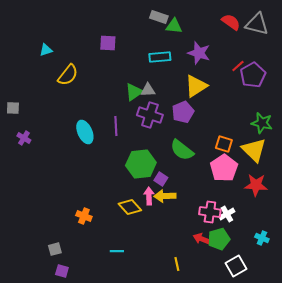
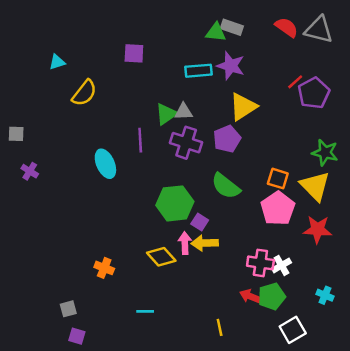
gray rectangle: (159, 17) -> (232, 27), moved
purple star: (199, 53) -> (231, 66), moved
purple line: (116, 126) -> (140, 140), moved

